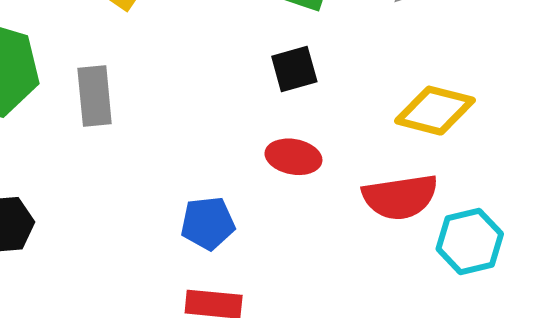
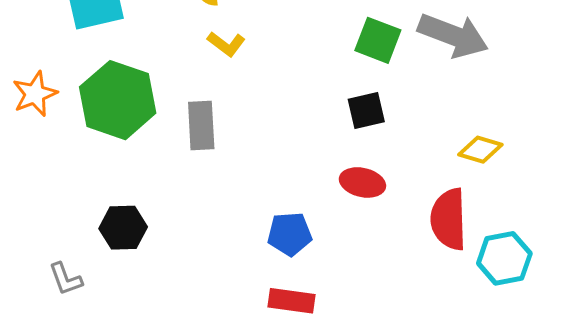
yellow diamond: (435, 111) -> (480, 150), size x0.7
red semicircle: (400, 197) -> (449, 219), turned 94

